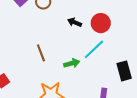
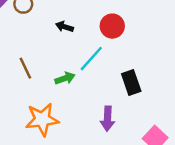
red circle: (101, 23) -> (112, 26), moved

